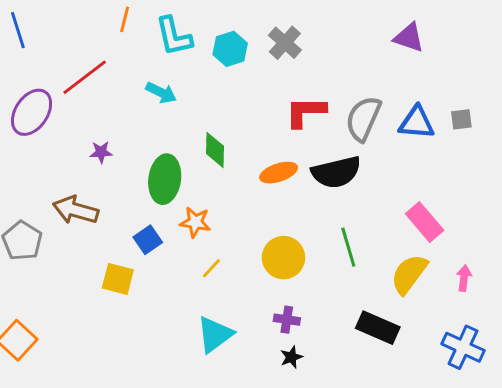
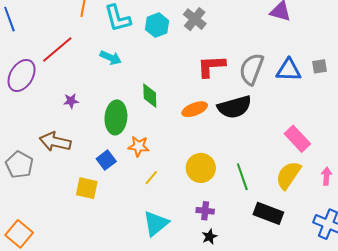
green line: (348, 247) -> (242, 177), moved

